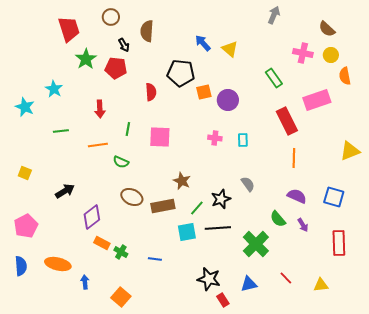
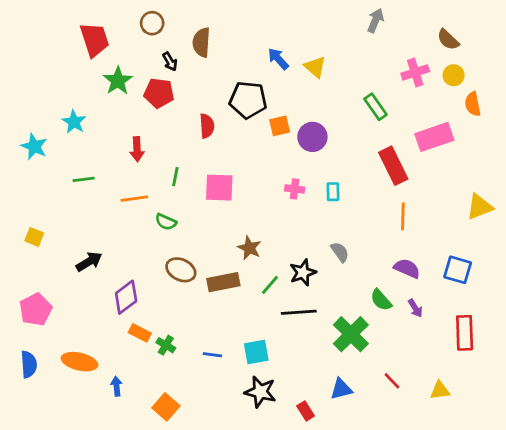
pink cross: (303, 53) -> (415, 72), turned -30
cyan square: (187, 232) -> (256, 352), moved
black star: (209, 279) -> (260, 392), moved

